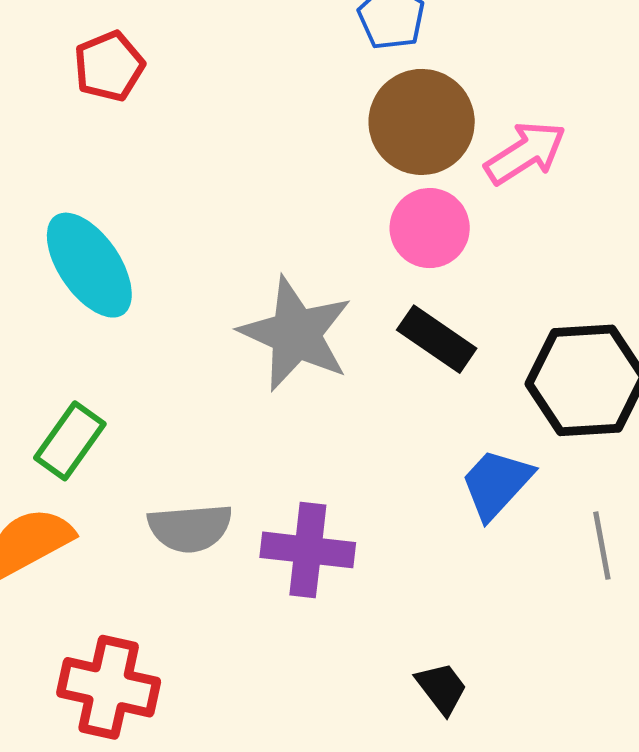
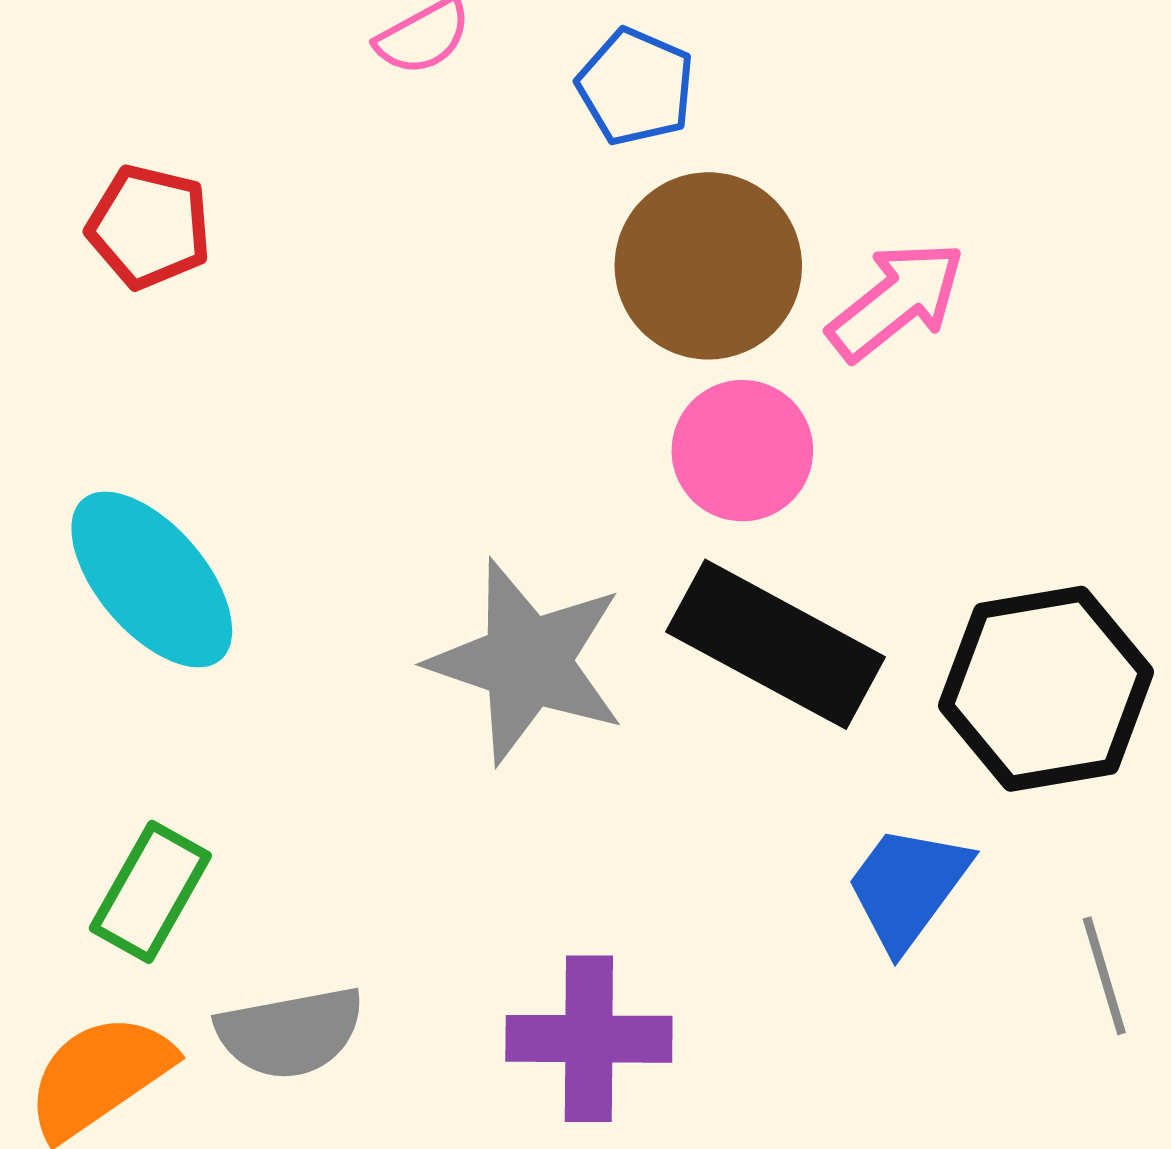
red pentagon: (109, 66) -> (149, 227), turned -30
black rectangle: (437, 339) -> (776, 644), size x1.5
gray semicircle: (190, 528) -> (290, 1033), moved

